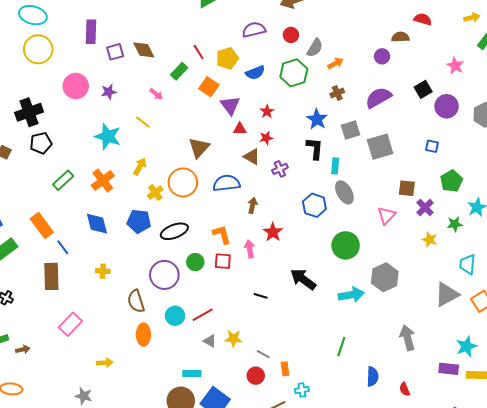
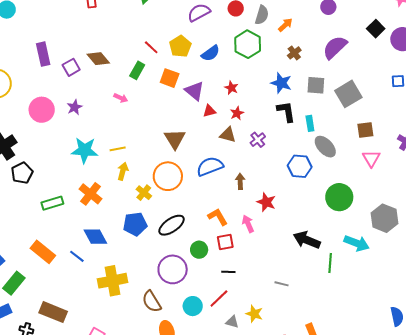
yellow line: (143, 122) -> (118, 149), moved, turned -35
gray square: (350, 130) -> (316, 85), turned 36
green rectangle: (63, 180) -> (52, 203), turned 40
brown square: (407, 188) -> (365, 130), moved
blue line: (63, 247) -> (77, 256), moved
yellow cross: (103, 271) -> (112, 281), size x2.0
brown rectangle: (51, 276) -> (53, 312), moved, turned -52
cyan arrow: (351, 295) -> (357, 243), turned 45
black line: (261, 296) -> (228, 272), moved
yellow star: (233, 339) -> (254, 314), turned 30
green line: (341, 347) -> (330, 263), moved
gray line: (263, 354) -> (281, 284), moved

